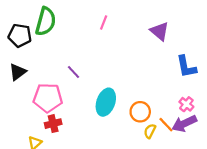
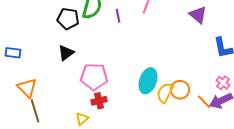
purple line: (74, 72) -> (118, 16), moved, turned 32
yellow semicircle: (150, 131) -> (165, 93), moved, size x1.5

